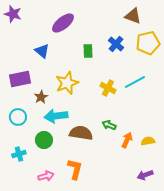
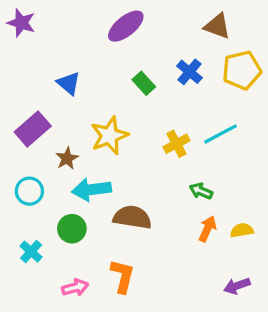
purple ellipse: (63, 23) -> (126, 26), moved
green rectangle: (88, 51) -> (144, 83), turned -40
purple rectangle: (20, 79) -> (33, 129), turned -30
yellow cross: (108, 88) -> (176, 144), turned 35
green arrow: (109, 125) -> (201, 191), moved
cyan cross: (19, 154) -> (31, 252), turned -32

